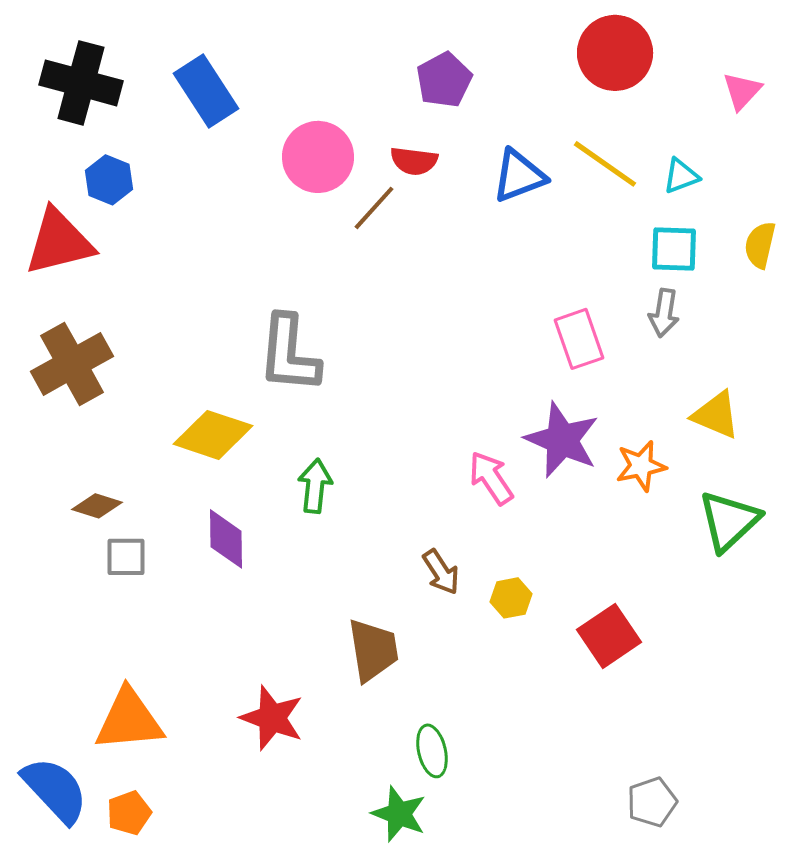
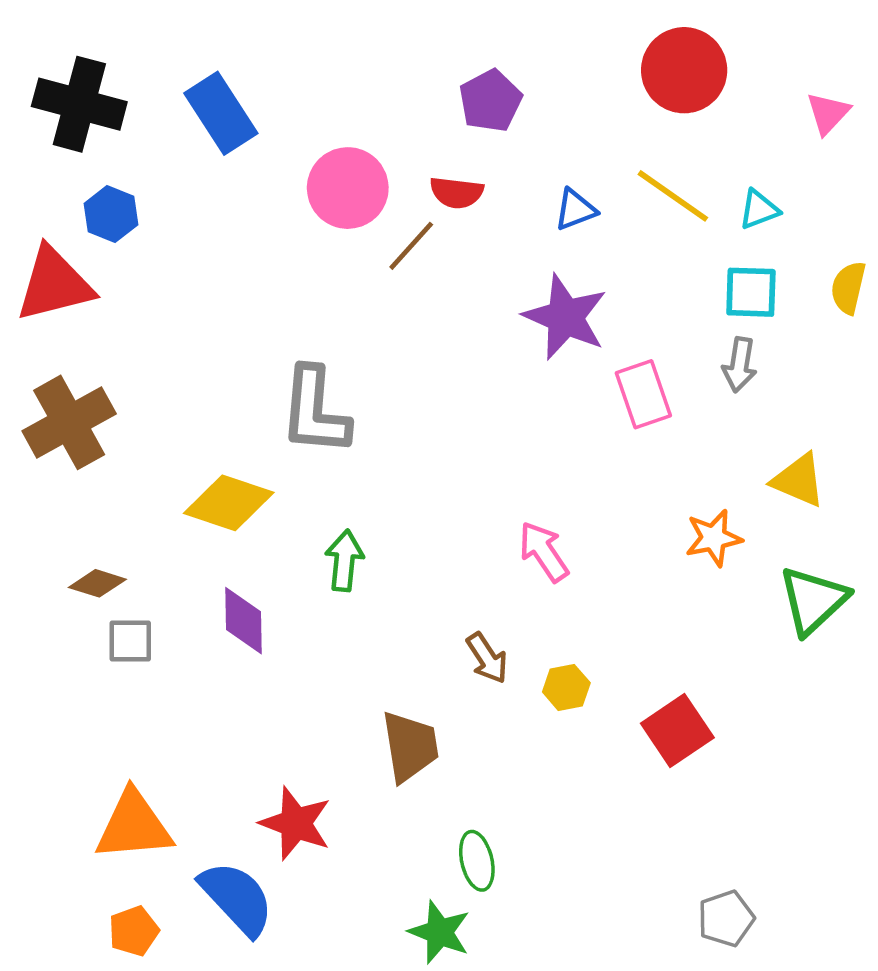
blue triangle: (519, 176) -> (575, 210), size x0.7
purple star: (562, 440) -> (565, 317), moved
blue semicircle: (55, 790) -> (237, 898), moved

